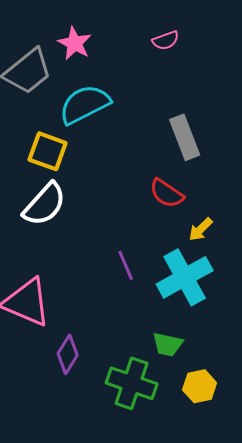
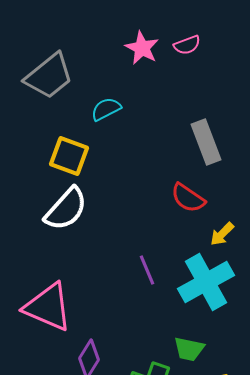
pink star: (75, 43) -> (142, 48), moved
cyan semicircle: (85, 104) -> (106, 109), size x0.6

